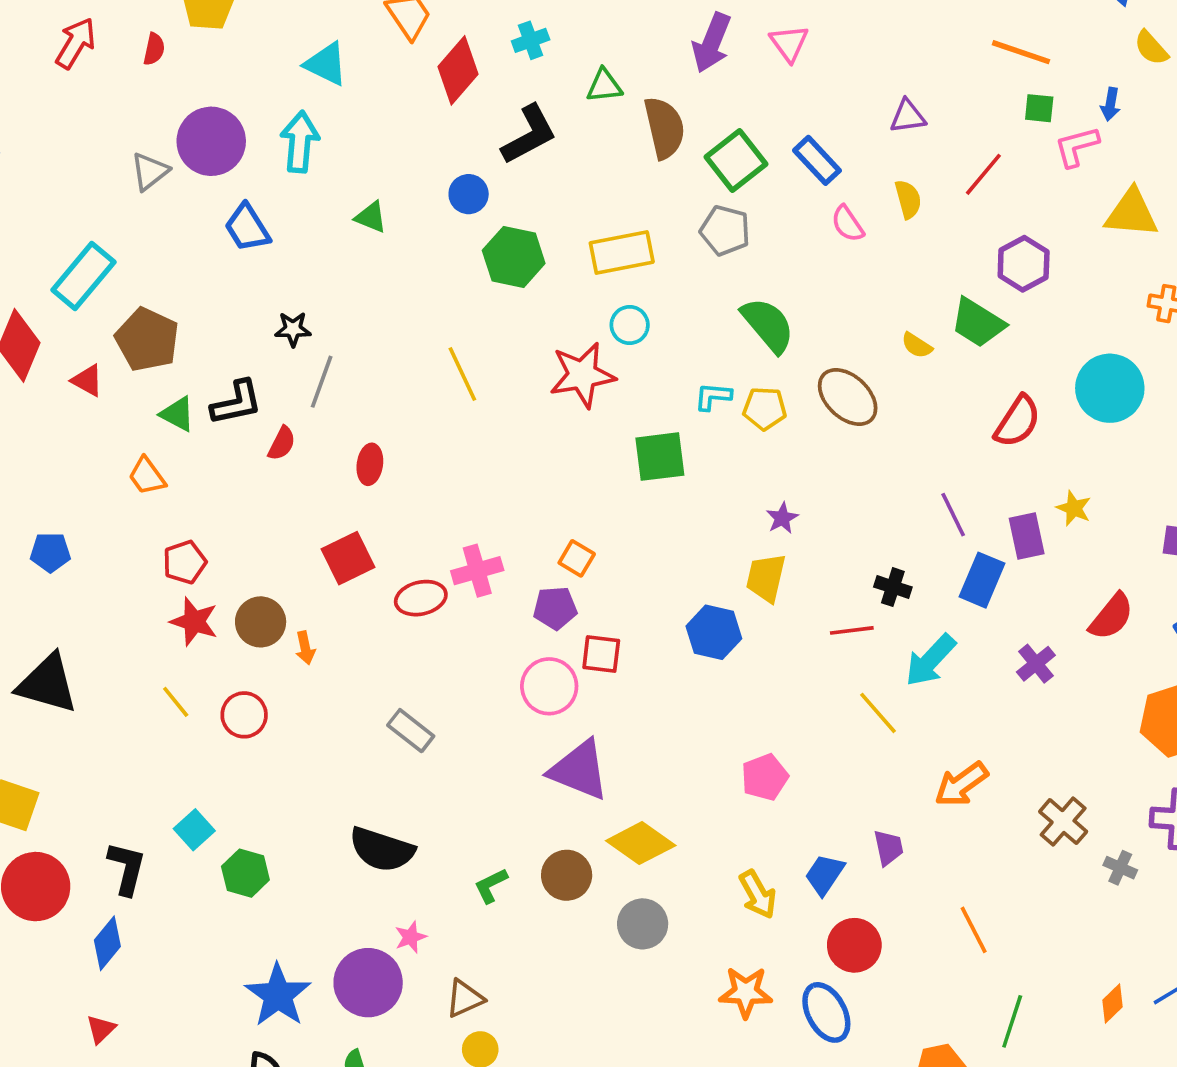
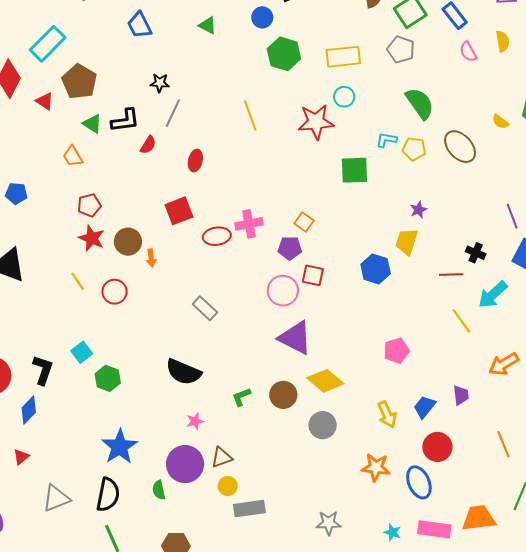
purple circle: (368, 983) -> (185, 464), moved

